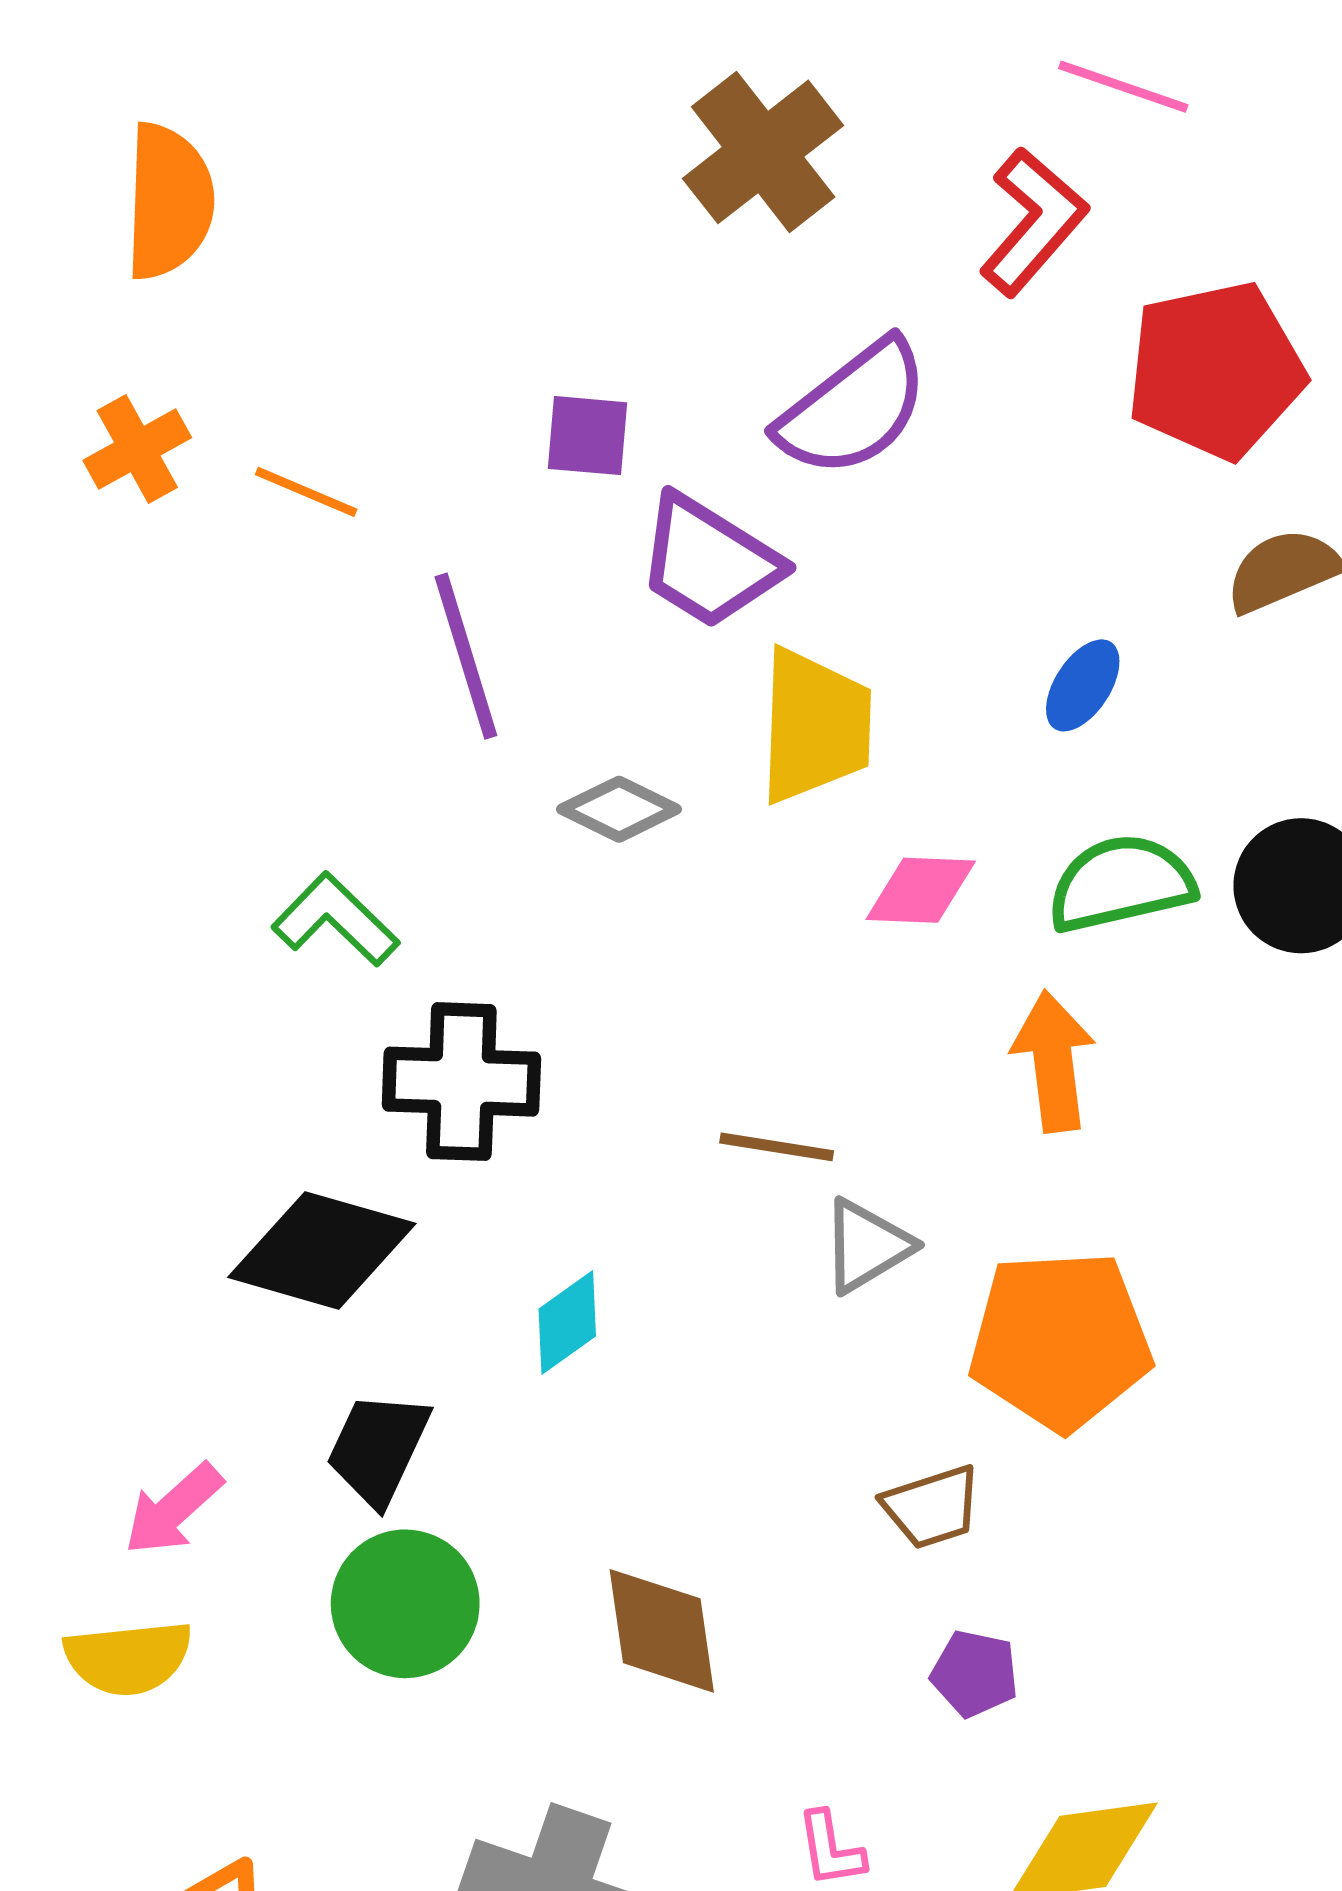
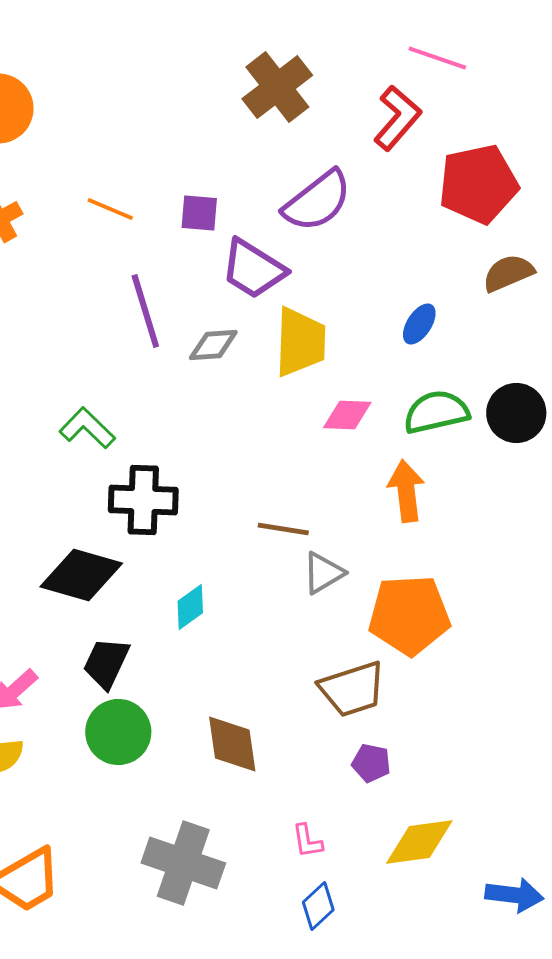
orange line: (306, 492) -> (110, 209), moved
gray diamond: (619, 809) -> (213, 345), moved, turned -30
brown trapezoid: (932, 1507) -> (352, 689), size x1.5

